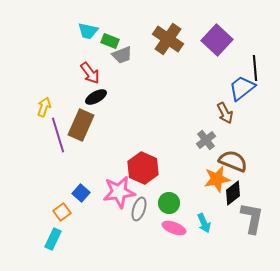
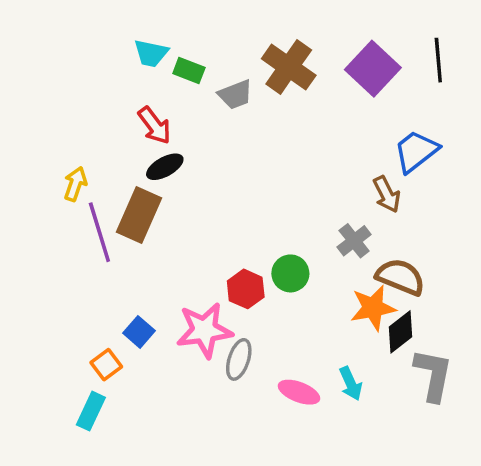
gray trapezoid: (122, 55) -> (235, 95), moved
black line: (255, 68) -> (438, 60), moved
red hexagon: (143, 168) -> (246, 289), size x0.7
green circle: (169, 203) -> (290, 273), moved

